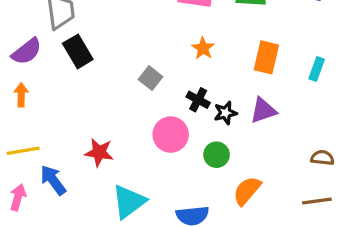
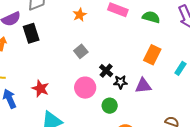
orange star: (203, 48) -> (80, 15), moved
black rectangle: (78, 51) -> (31, 33), moved

